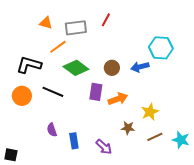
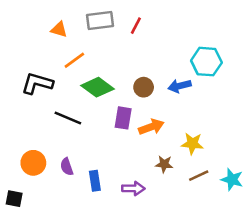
gray rectangle: (76, 28) -> (100, 21), moved
orange circle: (22, 96) -> (33, 163), moved
yellow star: (150, 112) -> (192, 144), turned 30
purple arrow: (104, 147) -> (133, 188), turned -42

